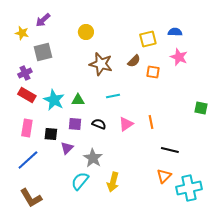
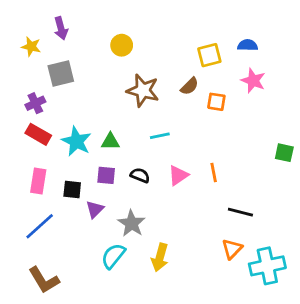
purple arrow: (43, 20) -> (61, 28), turned -63

